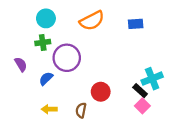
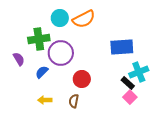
cyan circle: (46, 18) -> (60, 18), moved
blue rectangle: (136, 24) -> (122, 47), moved, size x1.6
green cross: (43, 42) -> (39, 39), size x1.5
red circle: (101, 92) -> (82, 79), moved

